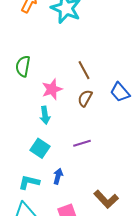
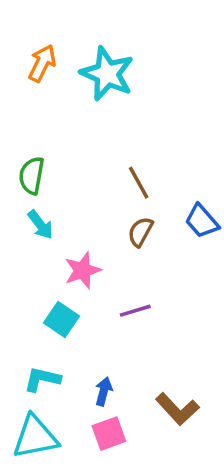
pink star: (52, 89) -> (83, 270), moved
cyan arrow: (45, 115) -> (40, 225), moved, turned -30
blue arrow: (58, 176) -> (104, 391), moved

